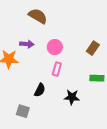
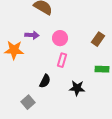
gray square: (23, 111) -> (28, 102), turned 32

